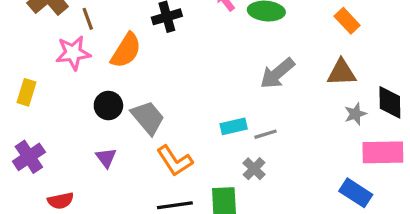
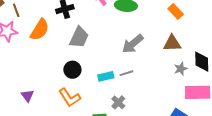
black circle: (108, 106) -> (72, 70), moved
gray trapezoid: (148, 118) -> (79, 37), moved, turned 65
gray line: (265, 134) -> (126, 73), moved

